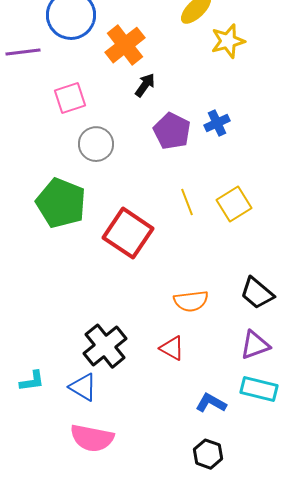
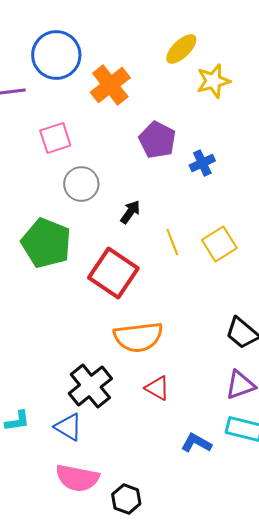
black arrow: (145, 85) -> (130, 212), moved
purple pentagon: (172, 131) -> (157, 140), moved
orange semicircle: (191, 301) -> (138, 337), moved, size x1.4
black hexagon: (208, 454) -> (126, 499), moved

